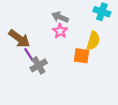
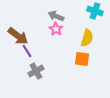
orange square: (81, 56) -> (82, 59), moved
gray cross: (39, 65) -> (36, 71), moved

